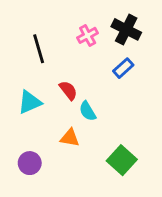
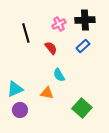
black cross: (126, 29) -> (85, 20), turned -30
red semicircle: (68, 90) -> (51, 48), moved
cyan triangle: (30, 102) -> (15, 89), moved

